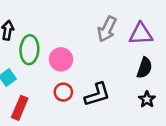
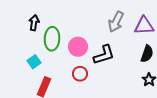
black L-shape: (97, 94) -> (104, 55), moved

